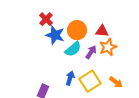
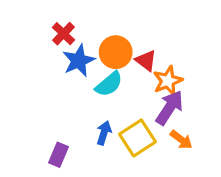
red triangle: (102, 31) -> (146, 61), moved, turned 32
blue star: (55, 35) -> (79, 61), turned 30
purple arrow: (91, 52) -> (169, 108), moved, size x1.5

